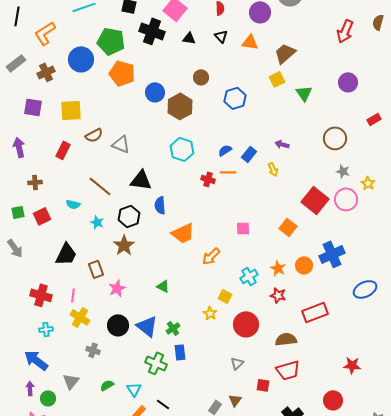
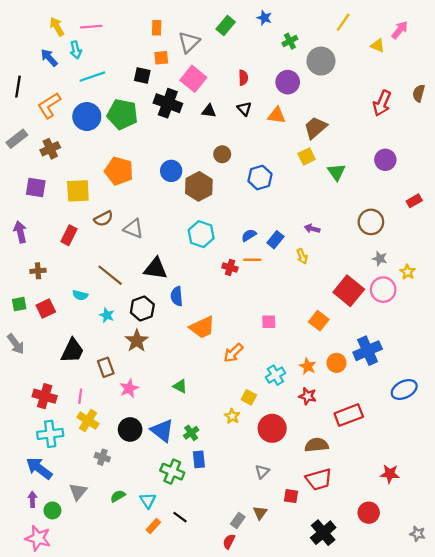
blue circle: (81, 59) -> (87, 117), moved
orange pentagon: (122, 73) -> (119, 171), moved
cyan cross: (46, 329) -> (50, 434), size x1.6

